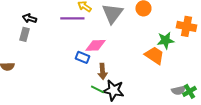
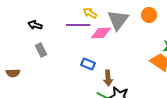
gray rectangle: (24, 34) -> (41, 50), moved, turned -40
pink diamond: (95, 45) -> (101, 33), moved

